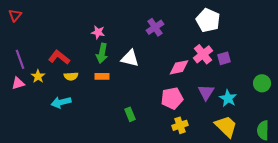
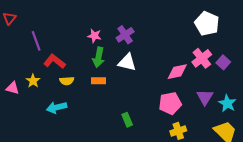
purple cross: (155, 27) -> (125, 35), moved
purple square: (224, 58) -> (223, 62), turned -32
purple line: (20, 59) -> (36, 41), moved
pink triangle: (18, 83) -> (13, 88), turned 32

